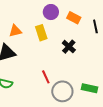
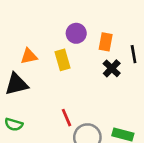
orange rectangle: (74, 18) -> (106, 42), turned 72
black cross: (69, 47) -> (112, 68), moved

